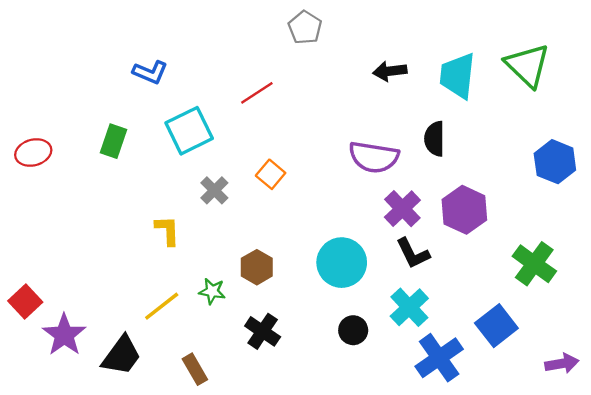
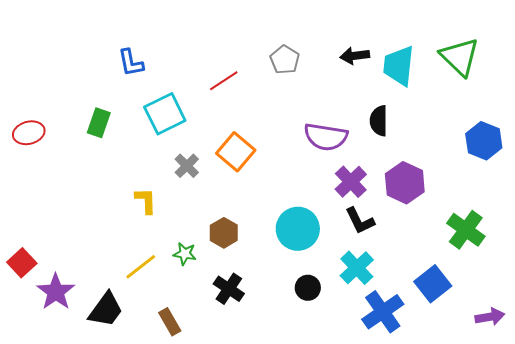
gray pentagon: (305, 28) -> (285, 60), moved
black arrow: (390, 71) -> (355, 56), moved
blue L-shape: (150, 72) -> (131, 63), turned 56
orange square: (271, 174) -> (236, 152), size x1.5

